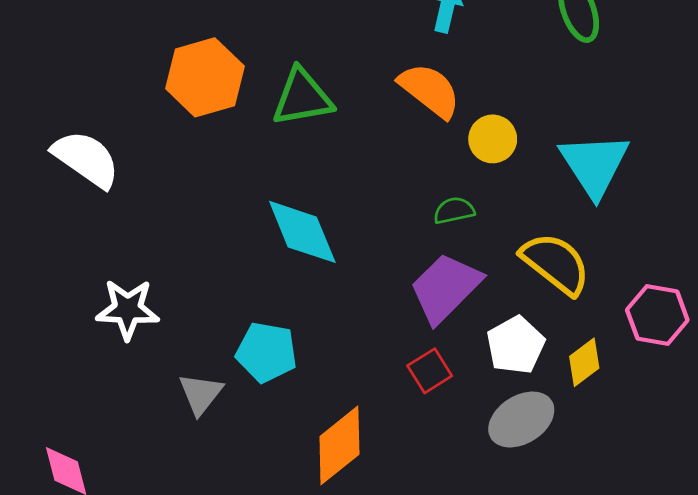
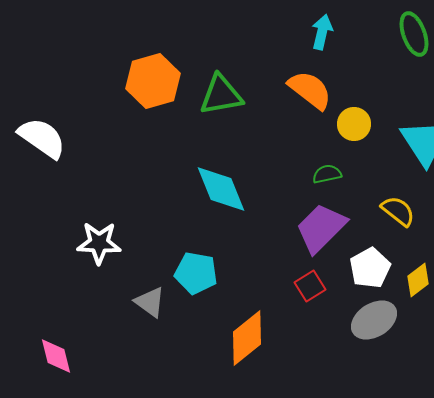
white semicircle: (86, 159) -> (42, 138), moved
yellow semicircle: (556, 263) -> (398, 211), size x0.7
gray triangle: (201, 394) -> (150, 302), turned -32

